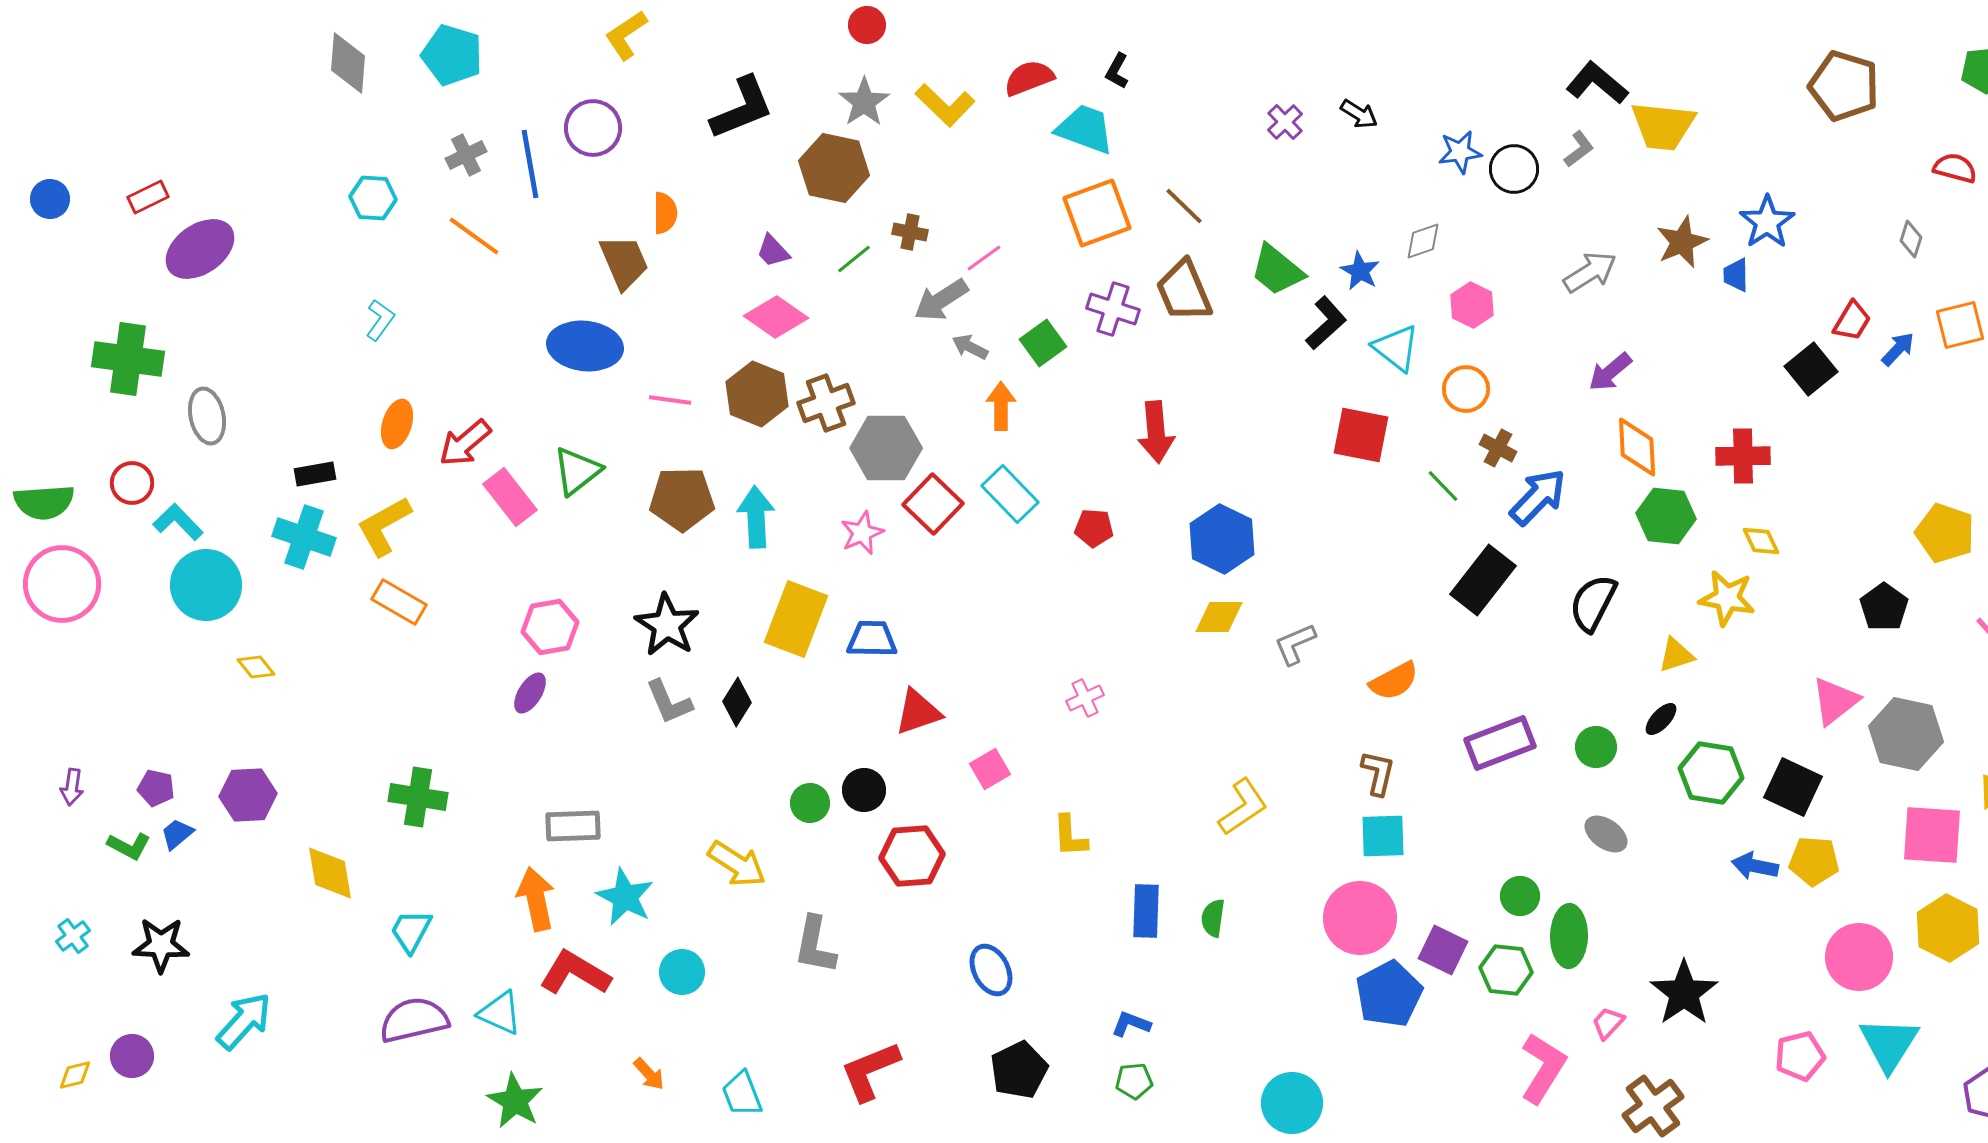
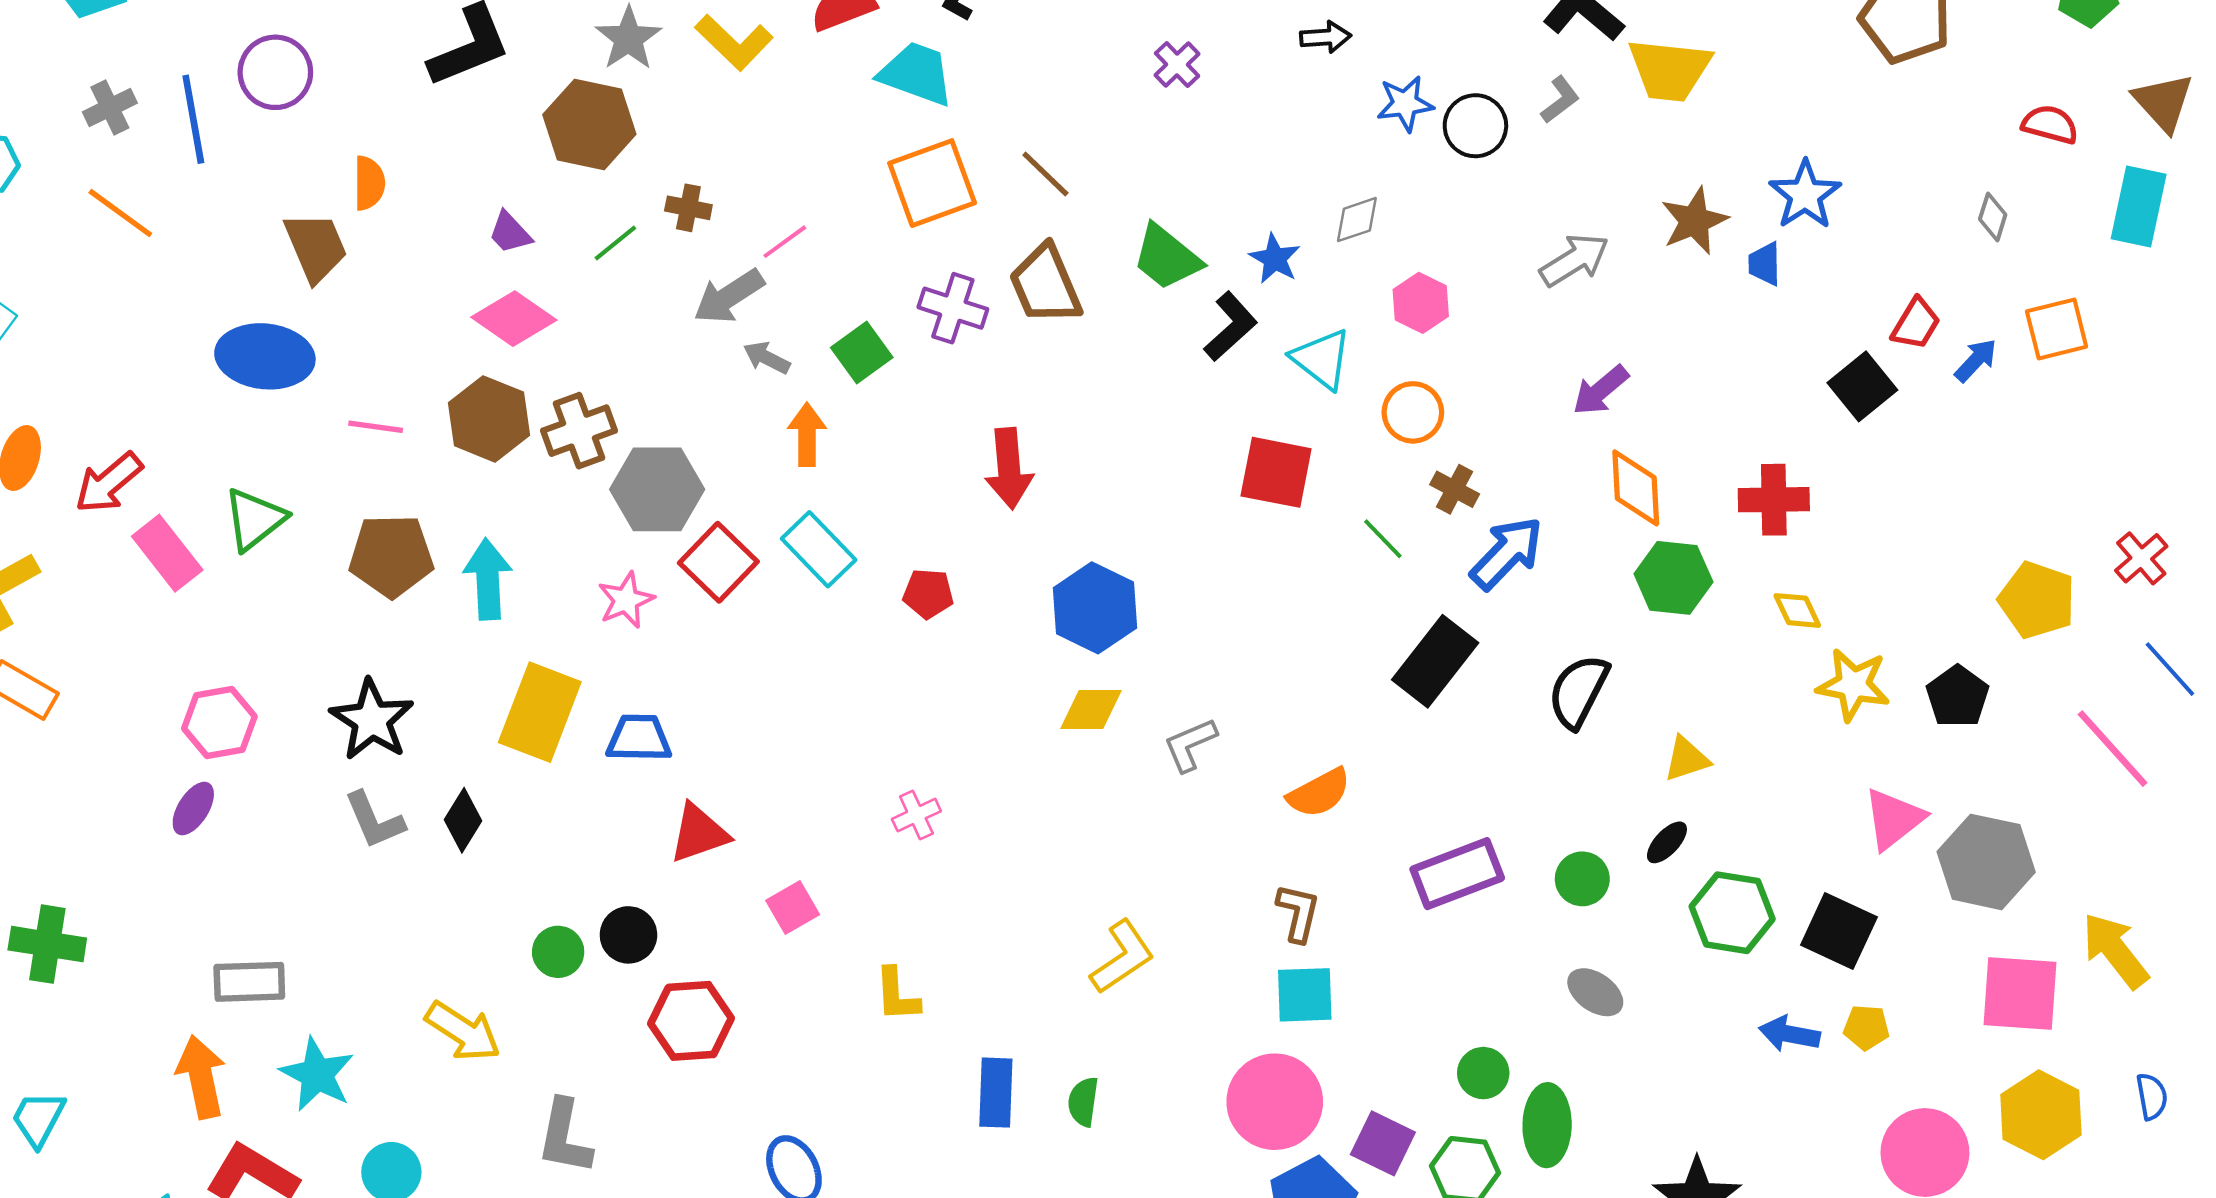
black arrow: (1359, 114) -> (1326, 37), moved, turned -36
yellow star: (1727, 598) -> (1853, 685), moved
yellow pentagon: (1814, 861) -> (1866, 1027), size x0.7

